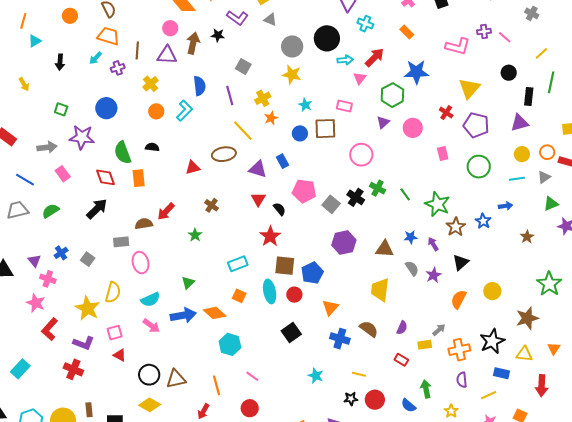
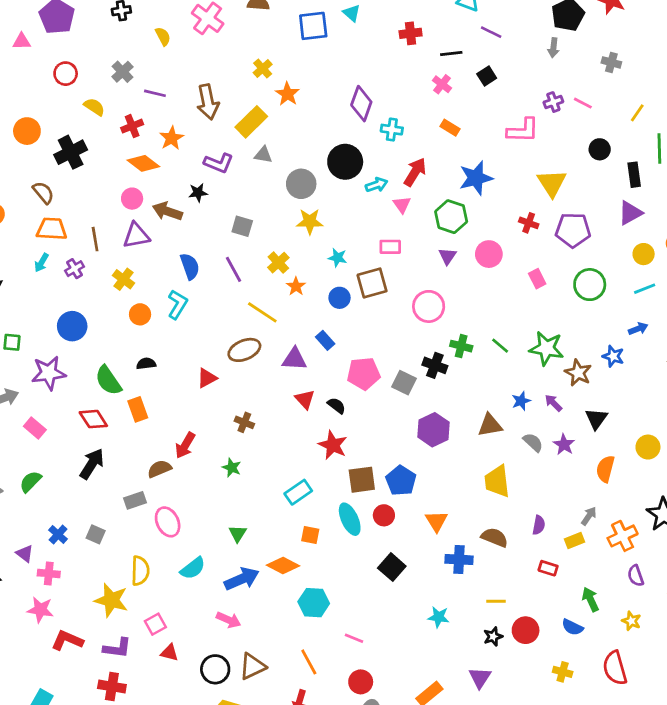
brown arrow: (193, 43) -> (167, 211), turned -70
pink arrow: (151, 326) -> (229, 620), moved
red L-shape: (50, 329) -> (67, 640), turned 85

